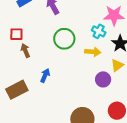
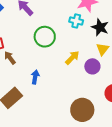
yellow arrow: (93, 52) -> (72, 58), moved, turned -35

